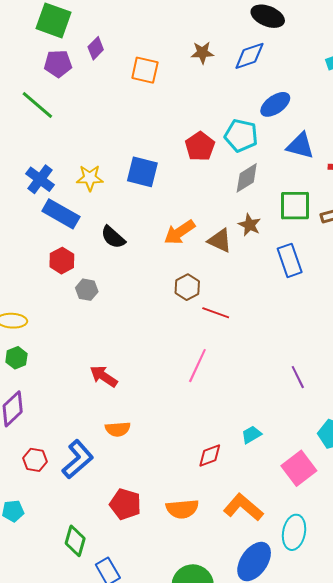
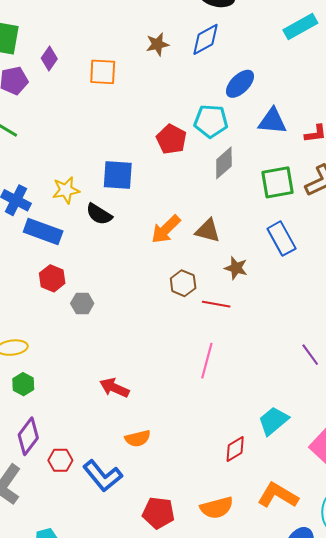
brown star: (250, 225) -> (236, 268), moved
black semicircle: (113, 237) -> (99, 214), moved
cyan trapezoid: (251, 435) -> (273, 421), size x1.5
blue L-shape: (78, 459) -> (103, 476), turned 102
red hexagon: (35, 460) -> (60, 460), moved

